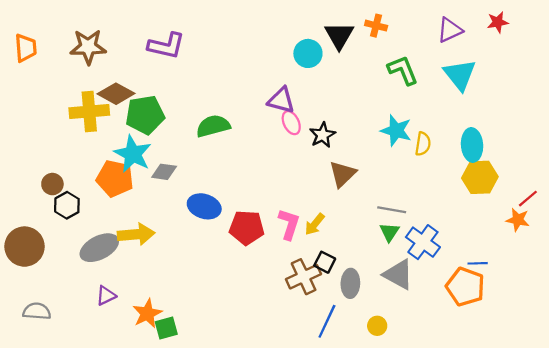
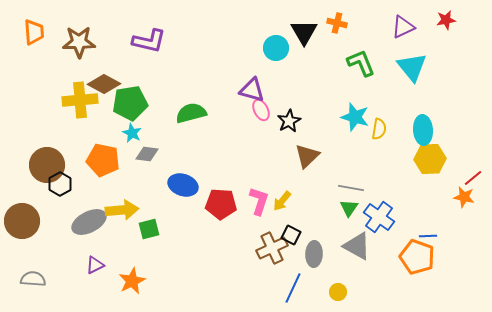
orange trapezoid: (26, 48) -> (34, 32), moved
cyan star: (133, 154) -> (132, 133), moved, size x0.6
brown circle: (52, 184) -> (47, 165), size x1.8
green square: (166, 328) -> (149, 229), moved

